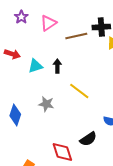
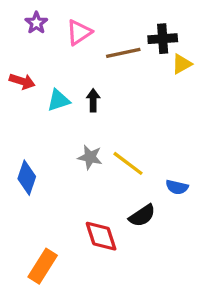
yellow line: (79, 91) -> (128, 163), moved
gray star: (46, 104) -> (90, 157), moved

